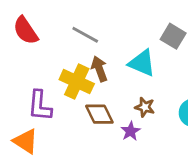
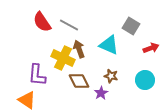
red semicircle: (26, 31) -> (42, 22), moved

